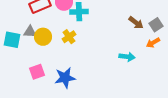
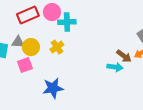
brown arrow: (136, 23) -> (124, 56), moved
pink square: (37, 72) -> (25, 65), moved

